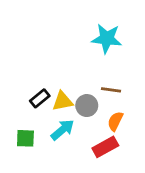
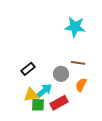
yellow triangle: (63, 101) -> (31, 95), moved
green square: (25, 138) -> (38, 105), moved
red rectangle: (105, 147) -> (59, 103), moved

